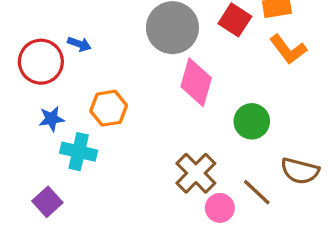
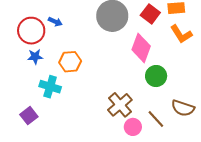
pink diamond: (196, 82) -> (141, 48), moved
blue star: (51, 119) -> (35, 57), moved

